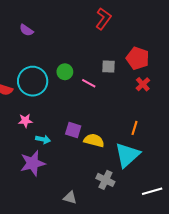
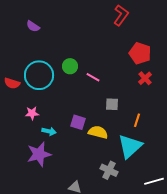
red L-shape: (103, 19) -> (121, 15), moved
gray square: (109, 67) -> (112, 104), moved

